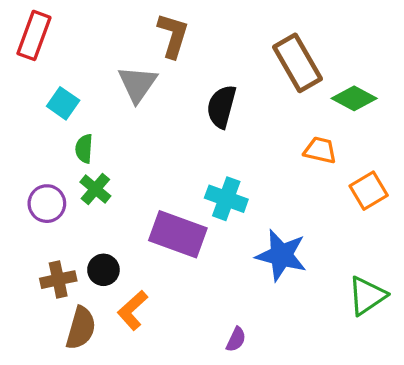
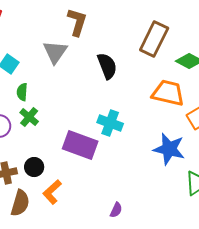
brown rectangle: (297, 63) -> (154, 39), turned 56
black semicircle: (221, 107) -> (107, 66), turned 144
orange trapezoid: (320, 150) -> (168, 93), size x1.6
blue star: (281, 255) -> (169, 149), moved

